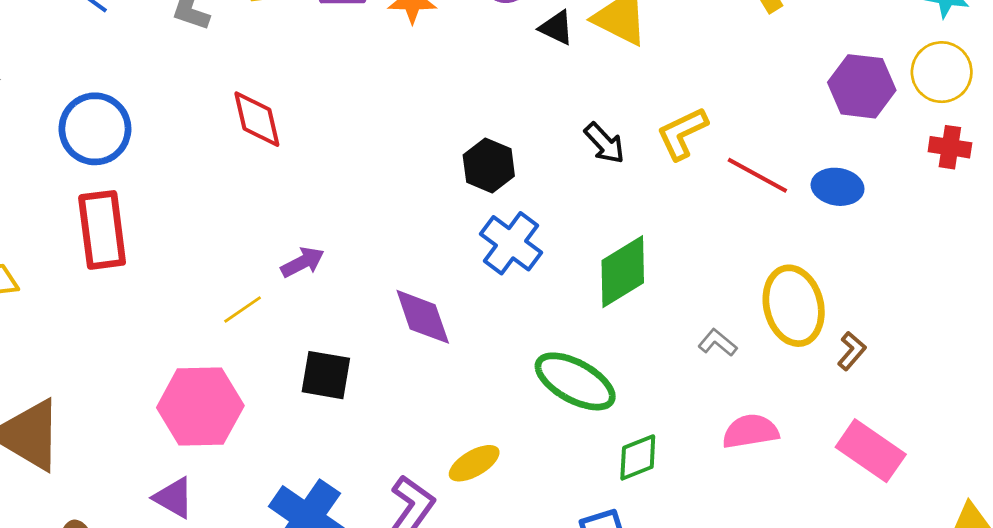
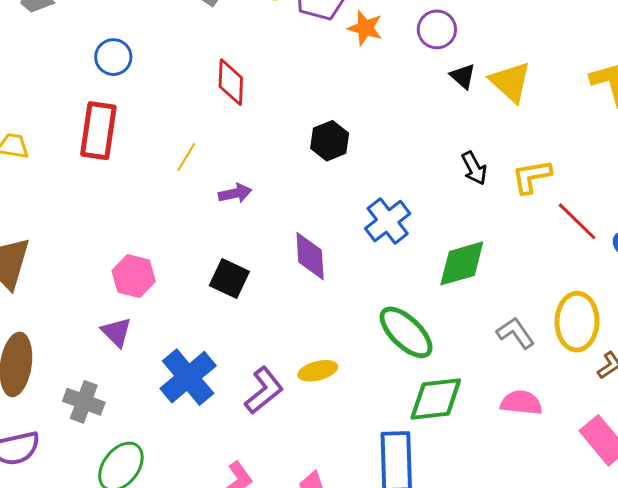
blue circle: (95, 129) -> (113, 57), size x0.7
black hexagon: (489, 166) -> (330, 141), moved
yellow line: (243, 310) -> (186, 157), moved, turned -40
gray L-shape: (718, 343) -> (515, 333), size x1.4
pink hexagon: (200, 407) -> (134, 276), size x0.7
green diamond: (638, 457) -> (436, 399), size x1.5
purple triangle: (174, 498) -> (116, 332), moved

